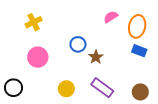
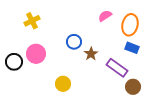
black circle: (13, 88) -> (14, 62), moved
purple rectangle: (102, 88) -> (117, 68), moved

